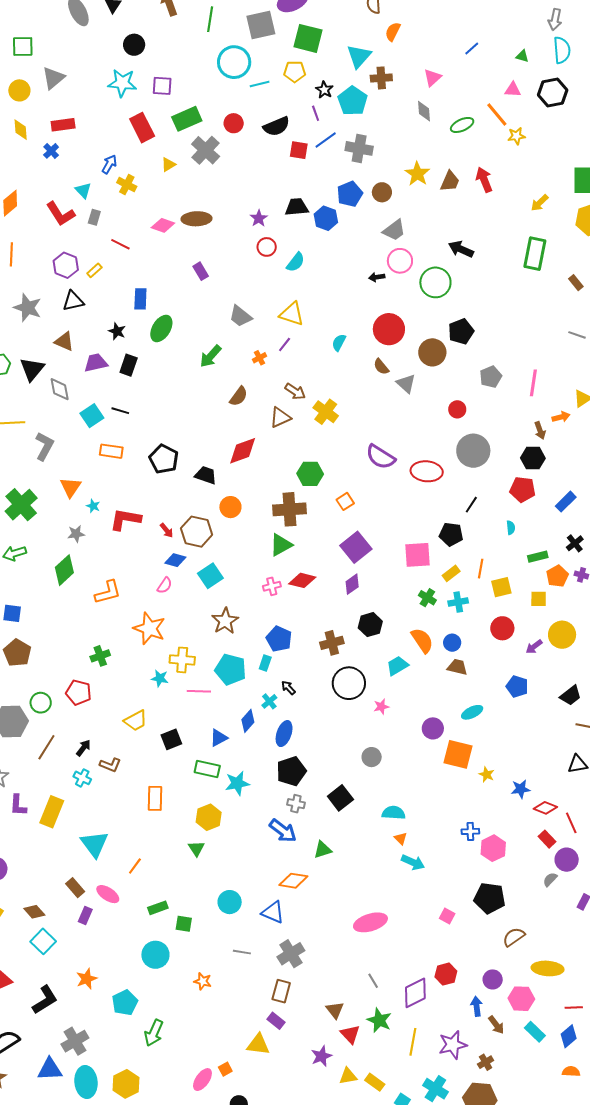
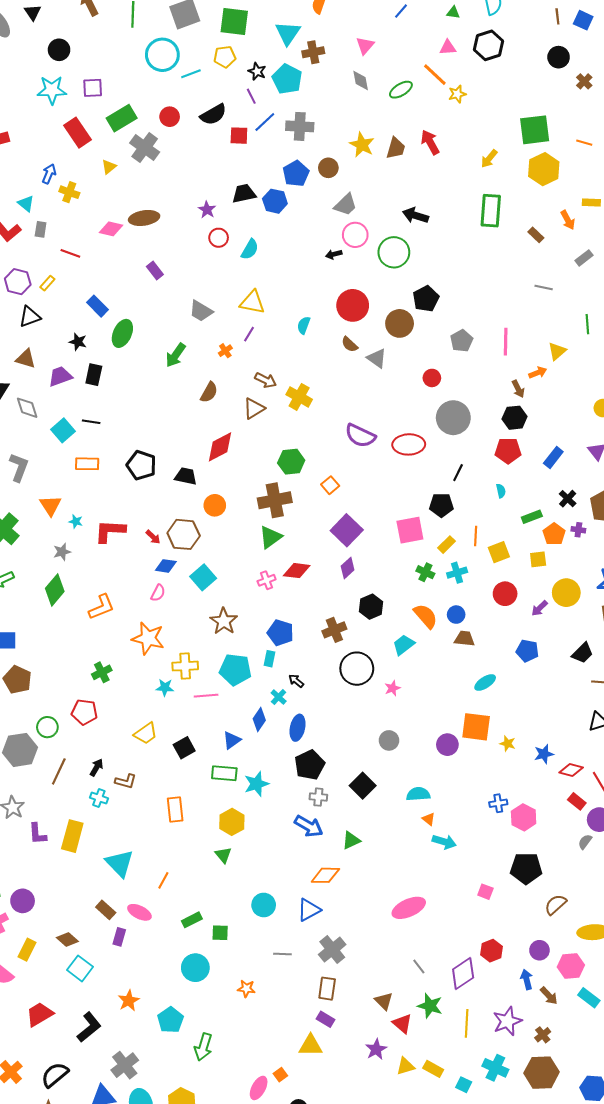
blue rectangle: (140, 299) -> (98, 306), turned -40
purple circle: (433, 728) -> (447, 745), moved
blue triangle: (273, 912) -> (309, 910), turned -45

